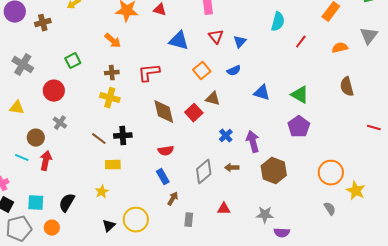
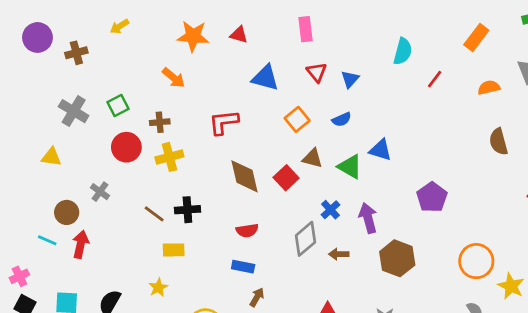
gray cross: (23, 65) -> (74, 111), moved
brown cross: (112, 73) -> (160, 122), moved
red circle: (54, 91) -> (126, 147), moved
green triangle: (300, 95) -> (350, 167), moved
yellow cross: (110, 98) -> (169, 157), turned -30
yellow triangle: (17, 108) -> (51, 157), moved
gray diamond: (204, 172) -> (306, 239), moved
blue rectangle: (163, 177) -> (243, 267), turned -49

